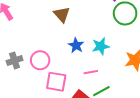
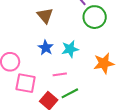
brown triangle: (62, 14) -> (45, 16), moved

